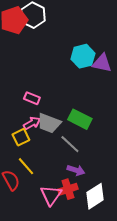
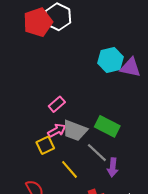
pink rectangle: (32, 98) -> (57, 104), turned -63
yellow line: (26, 166) -> (69, 169), moved
purple arrow: (76, 170) -> (113, 167), moved, turned 78

